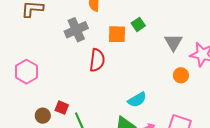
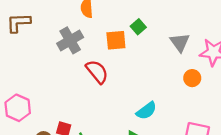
red semicircle: (97, 60) -> (97, 72), turned -40
pink hexagon: (26, 72) -> (18, 108), moved

